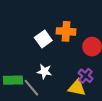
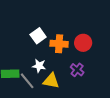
orange cross: (66, 31) -> (59, 44), moved
yellow triangle: (77, 88) -> (51, 81), moved

